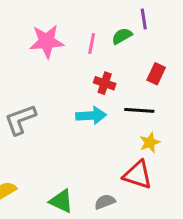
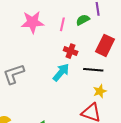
red rectangle: (156, 74) -> (105, 45), size x1.5
cyan arrow: (91, 116) -> (61, 72), turned -48

